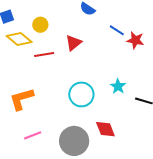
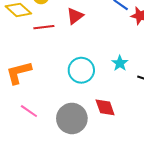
pink line: (33, 135) -> (29, 111), turned 54

